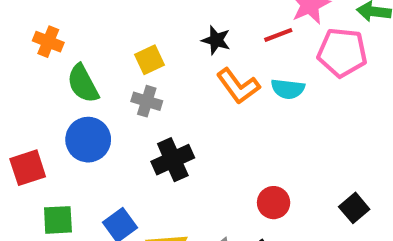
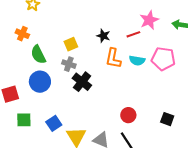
pink pentagon: (342, 52) -> (163, 59), moved
orange L-shape: (238, 86) -> (113, 58), turned 45
black cross: (173, 160) -> (82, 82), moved, turned -30
black square: (354, 208) -> (167, 119), turned -32

